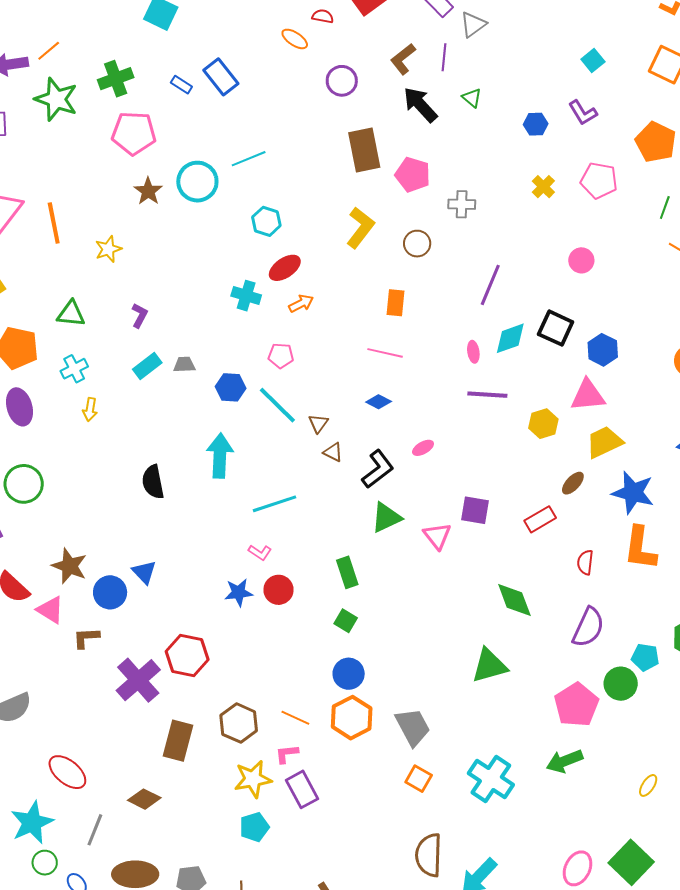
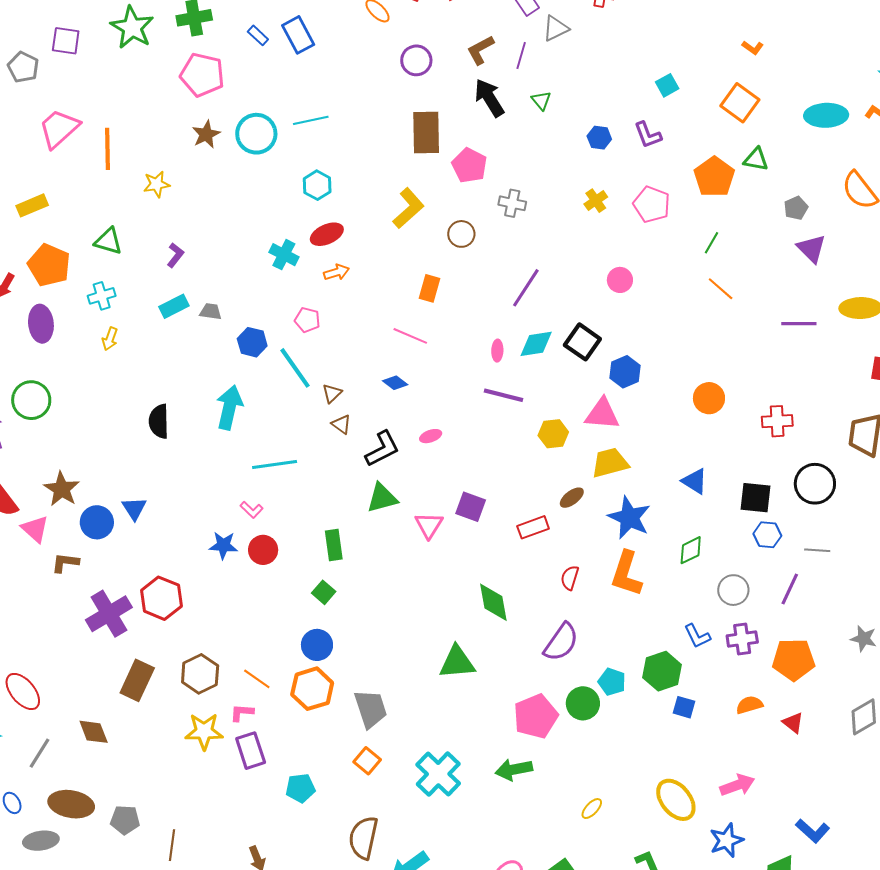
brown diamond: (144, 799) -> (94, 732), turned 32
cyan pentagon: (254, 827) -> (300, 788), moved

